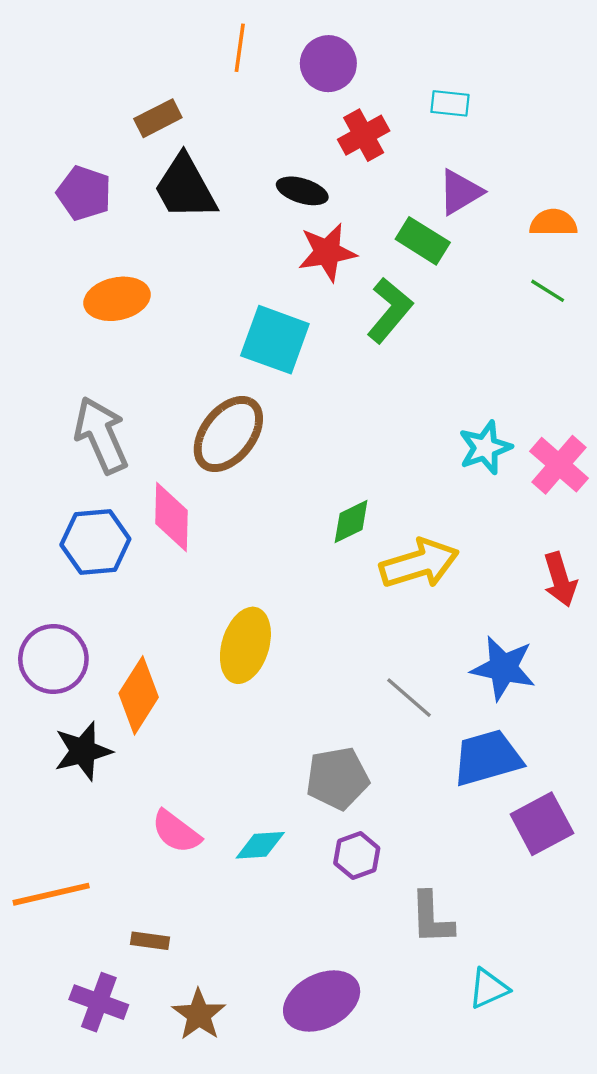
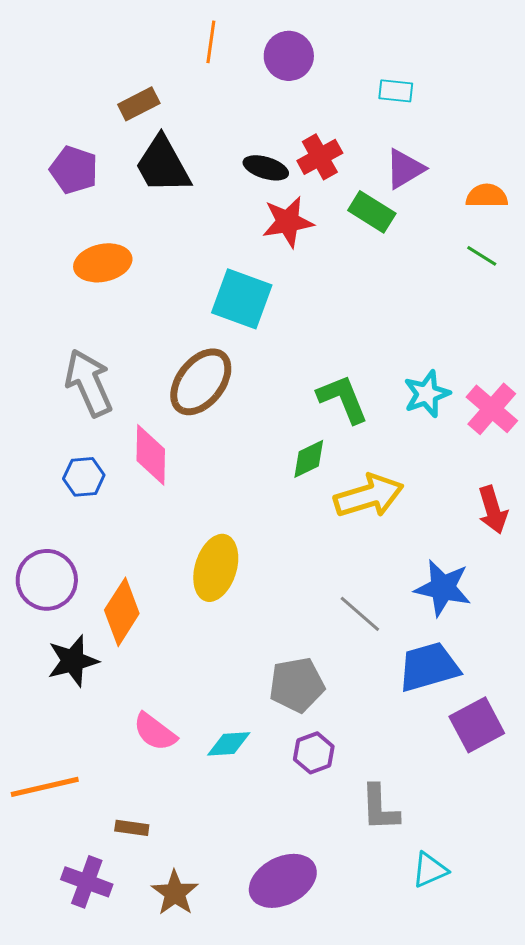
red cross: (364, 135) -> (320, 157), moved
green L-shape: (390, 310) -> (343, 399), moved, turned -62
blue hexagon: (95, 542) -> (84, 477), size x0.7

